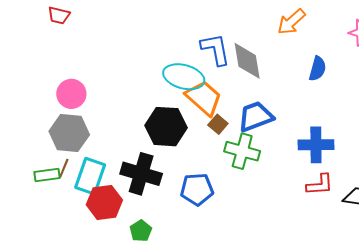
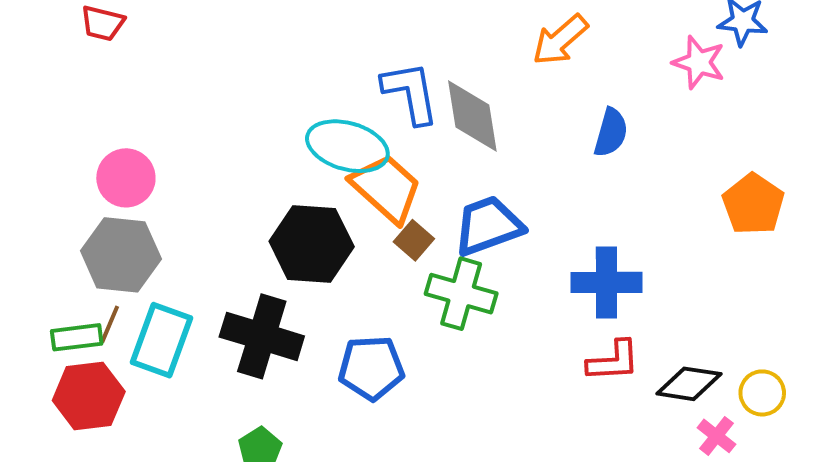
red hexagon: (104, 202) -> (89, 396), moved

